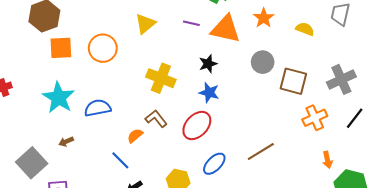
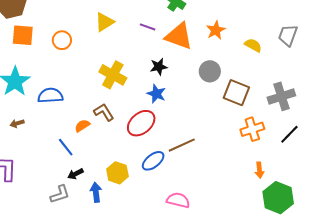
orange circle: (103, 48) -> (62, 40), size x0.7
brown line: (261, 151) -> (182, 145), moved

